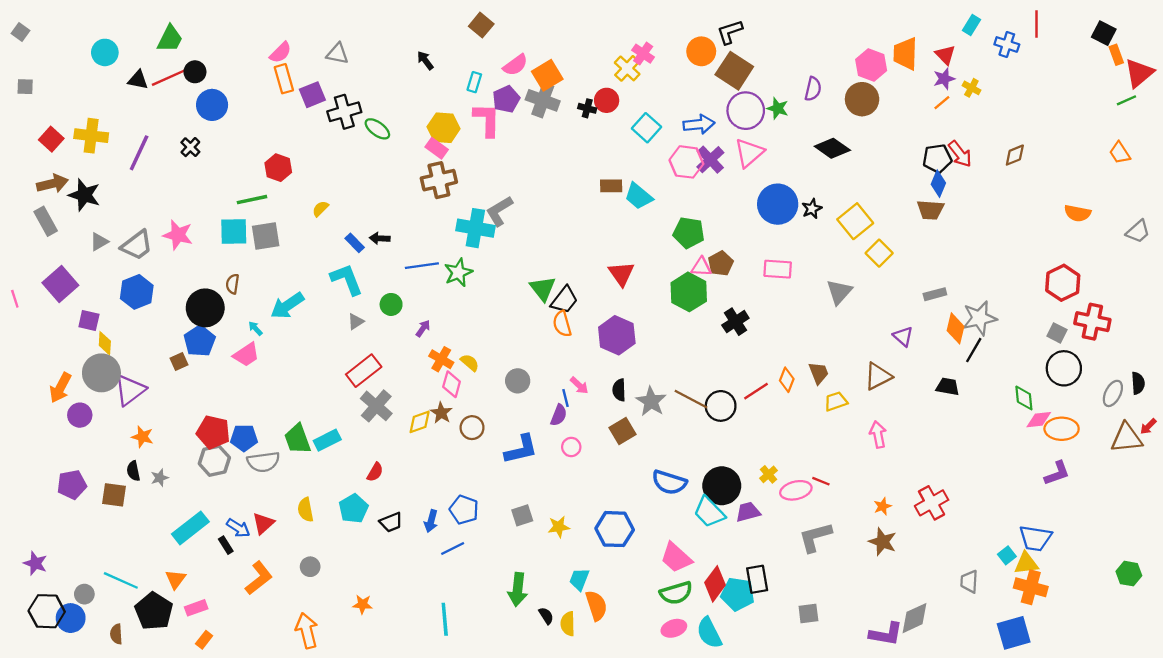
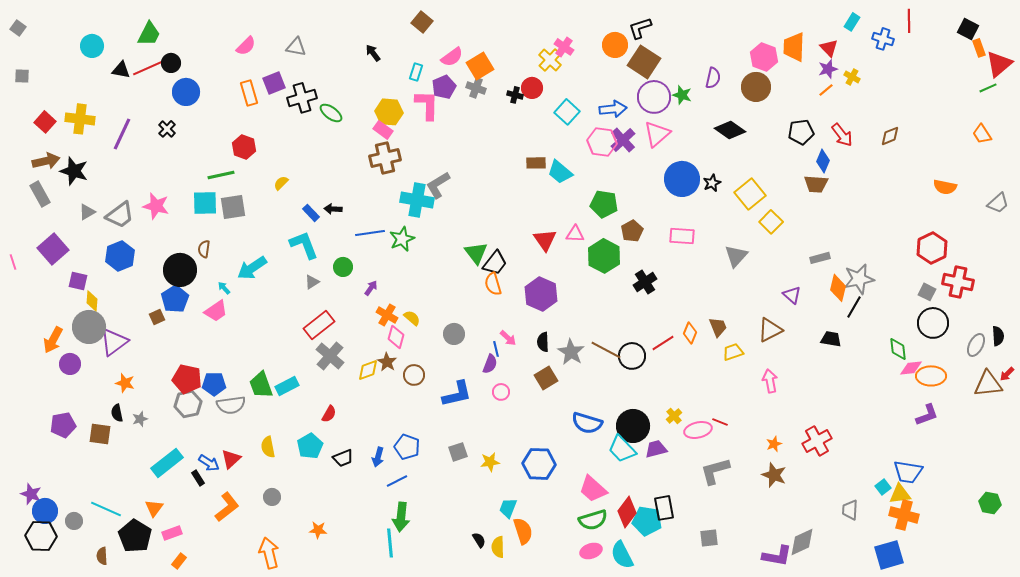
orange rectangle: (284, 79) -> (249, 93), moved
gray cross: (543, 100) -> (476, 88), size x0.7
black pentagon: (937, 159) -> (801, 132), moved
pink triangle: (701, 267) -> (575, 234), moved
green arrow: (518, 590) -> (401, 517), moved
blue circle: (71, 618) -> (45, 511), moved

